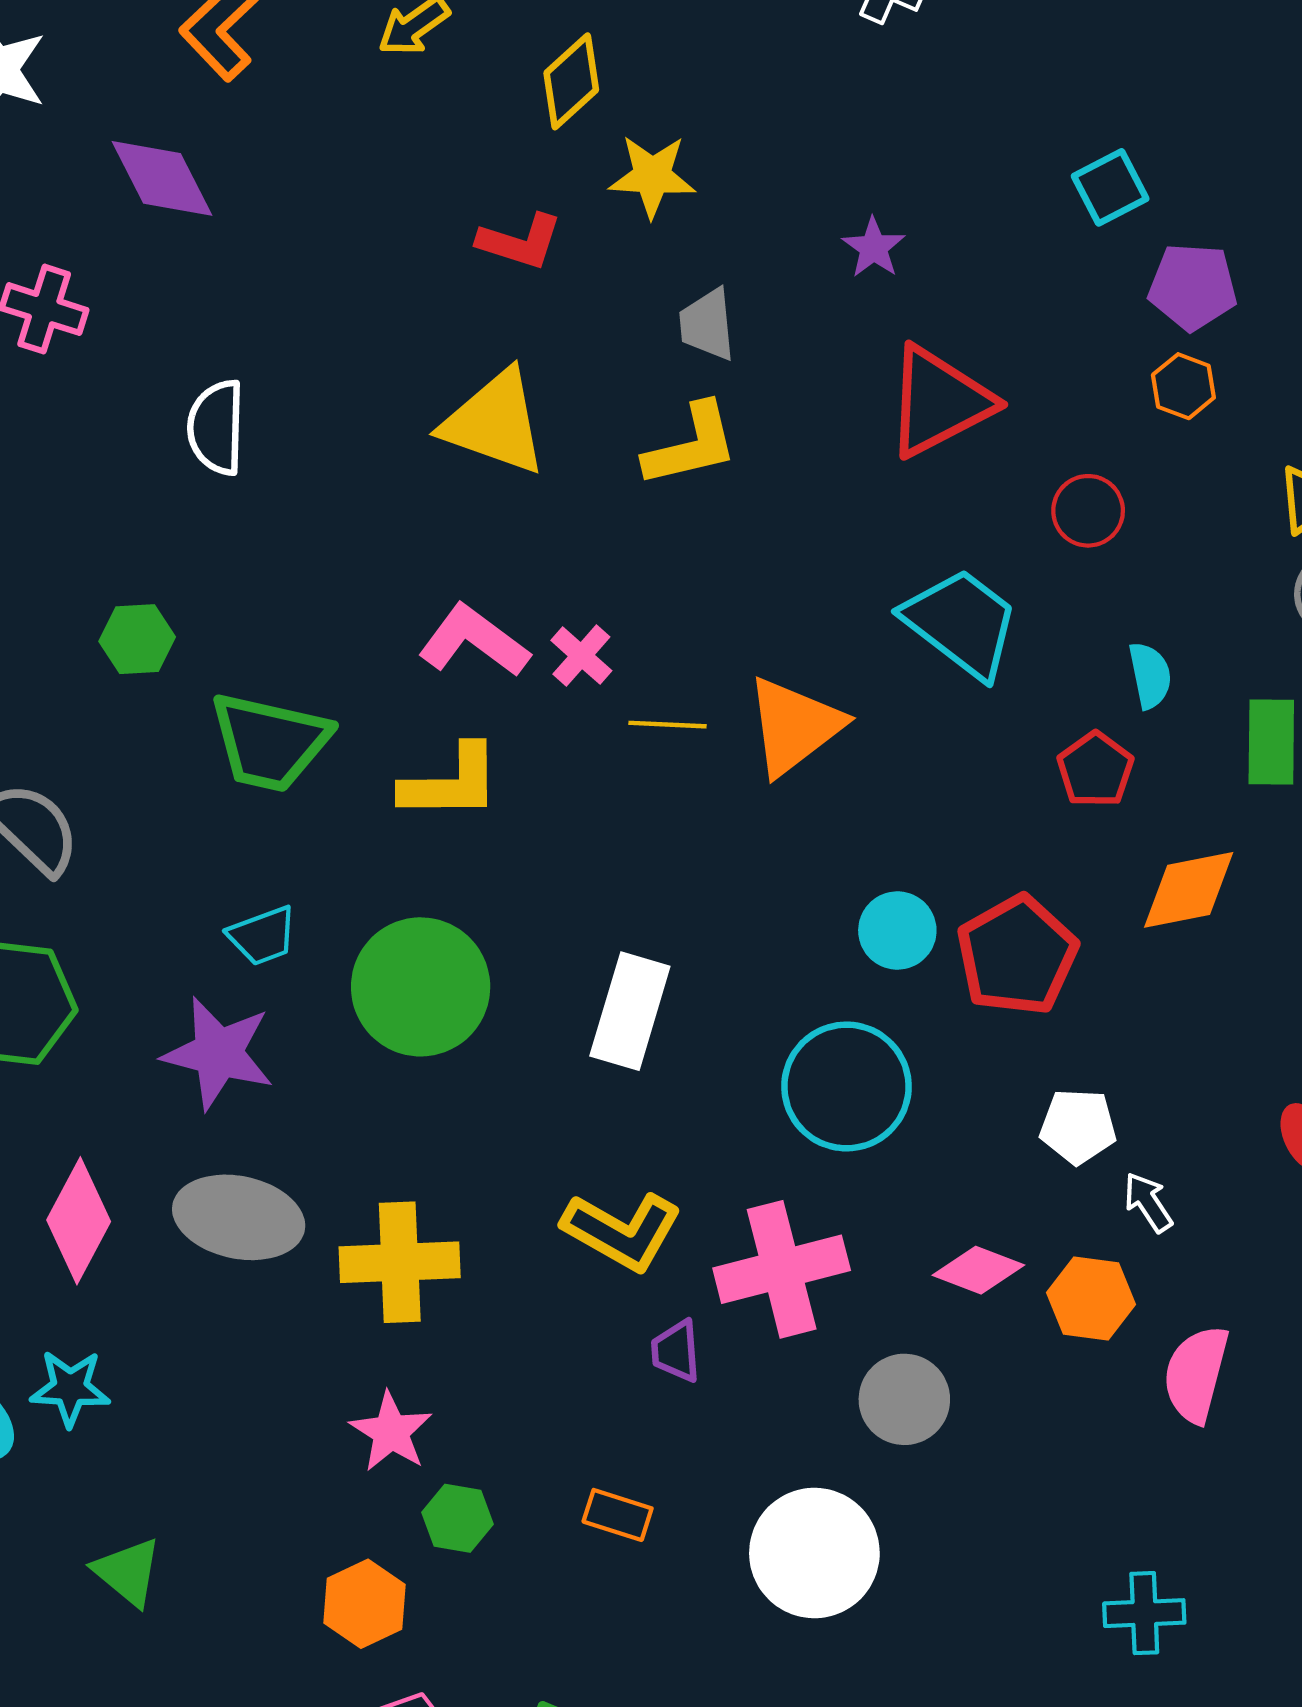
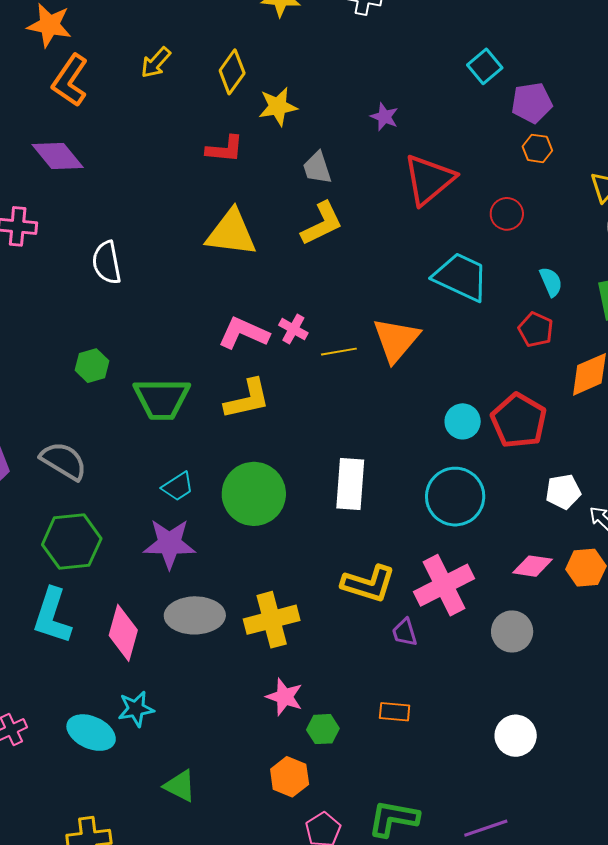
white circle: (814, 1553) -> (516, 736), moved, size x0.7

